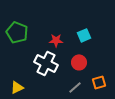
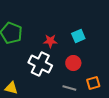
yellow triangle: (17, 87) -> (11, 88), turned 40
gray line: (75, 87) -> (69, 88), turned 56

